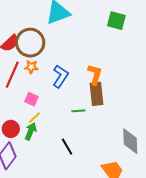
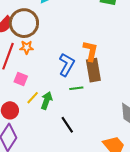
blue L-shape: (60, 76) -> (67, 65), moved
pink square: (31, 99) -> (21, 79), moved
green arrow: (31, 131) -> (47, 101), moved

